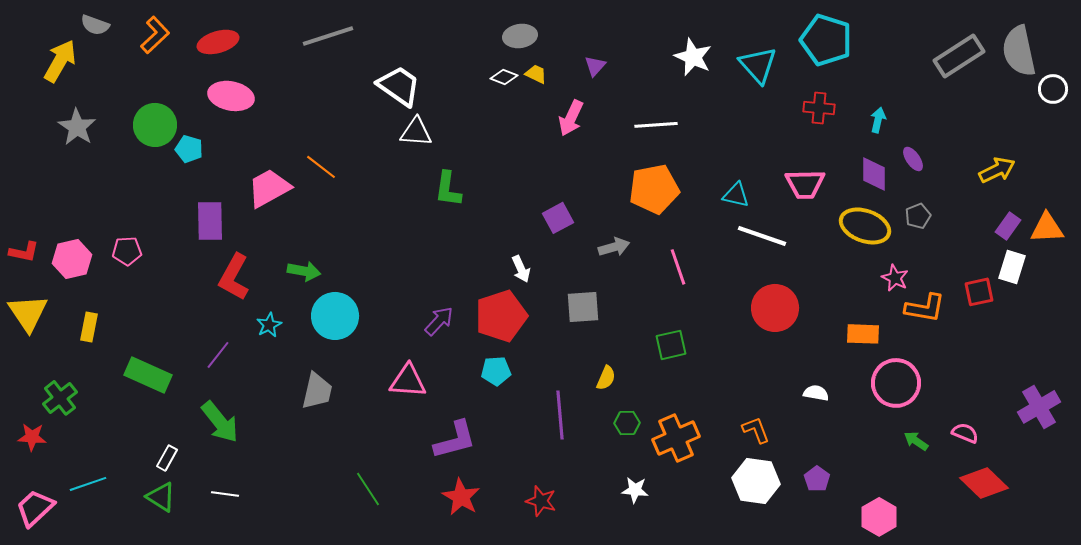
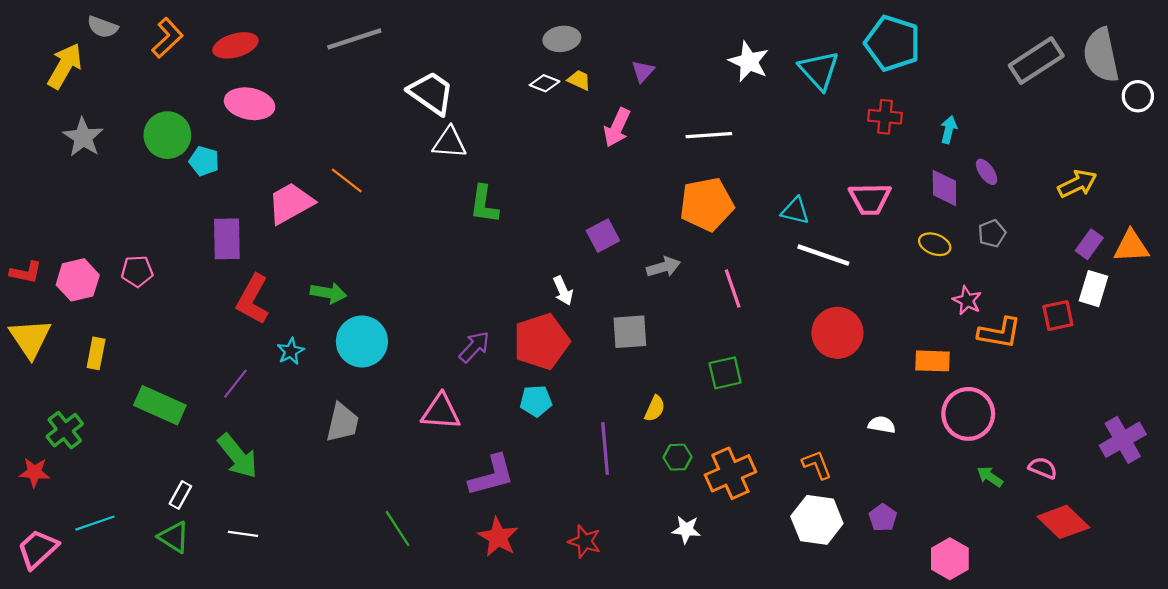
yellow ellipse: (865, 226) -> (935, 244), size x0.6

